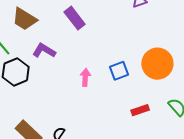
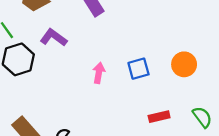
orange circle: (157, 64) -> (184, 64), size x0.7

